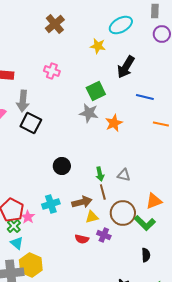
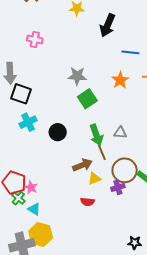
green square: (96, 91) -> (87, 99), moved
orange star: (114, 123) -> (120, 80), moved
green arrow: (100, 174) -> (96, 135), size x1.5
cyan cross: (51, 204) -> (28, 122), moved
purple cross: (104, 235) -> (118, 187), moved, turned -32
cyan triangle: (17, 243) -> (34, 209), moved

